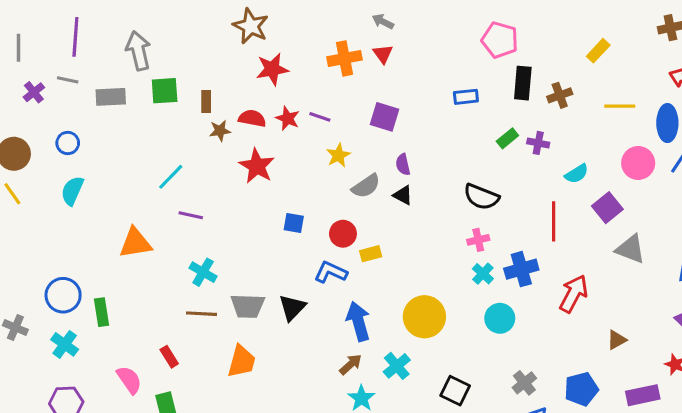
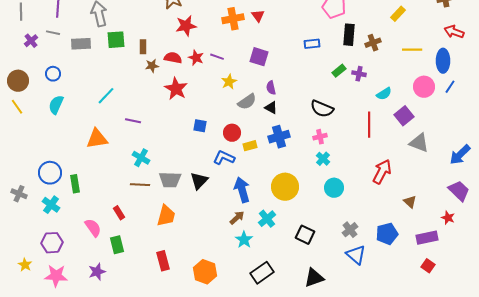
cyan line: (171, 177) -> (106, 96), moved
blue cross: (521, 269) -> (279, 137), moved
brown triangle: (617, 340) -> (410, 202), turned -48

